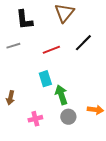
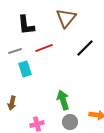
red line: (51, 50) -> (44, 48), moved
cyan rectangle: (45, 79) -> (25, 69), moved

